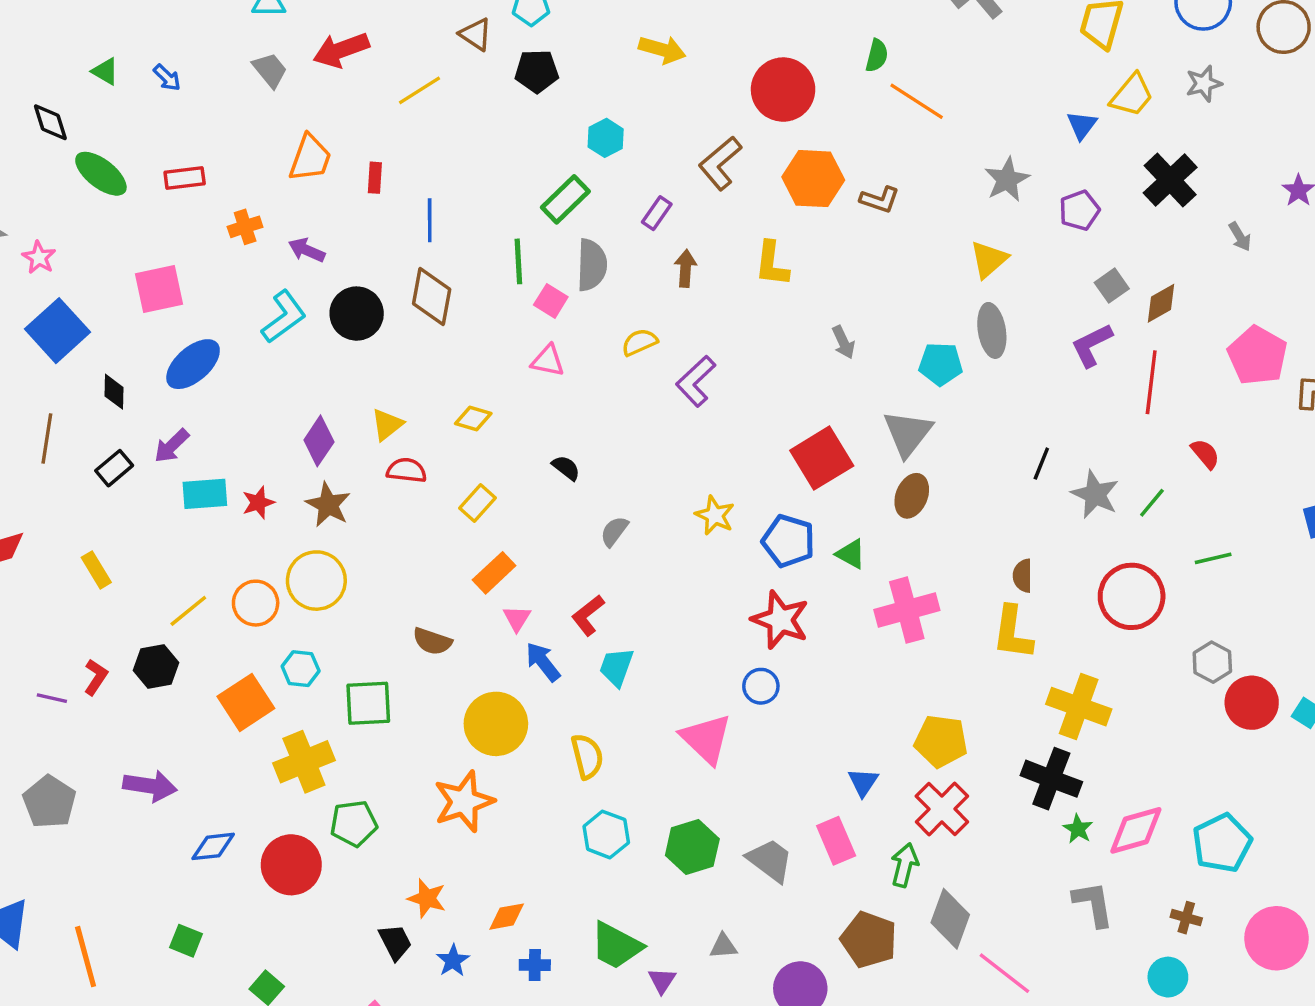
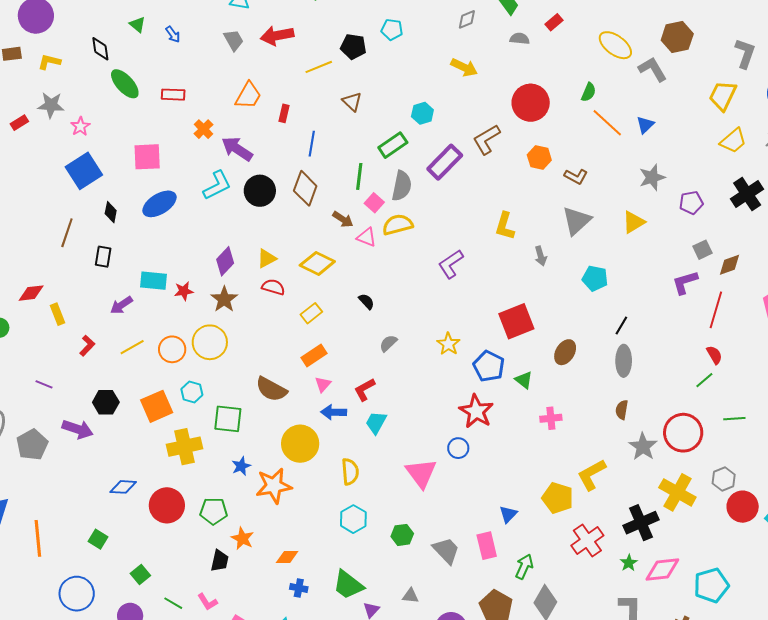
brown triangle: (476, 34) -> (352, 102), moved
black pentagon: (537, 71) -> (353, 47), moved
blue triangle: (1082, 125) -> (645, 125), moved
orange hexagon: (813, 179) -> (539, 158), size x0.7
purple rectangle: (657, 213) -> (445, 162), size x1.8
orange cross: (245, 227) -> (203, 129), turned -36
purple arrow: (307, 250) -> (237, 149), size x1.5
yellow L-shape: (772, 264) -> (505, 226), moved
brown arrow: (685, 268) -> (343, 219), moved, turned 110
gray ellipse: (992, 330) -> (624, 361), moved
yellow semicircle: (640, 342) -> (398, 225), moved, size x1.4
yellow diamond: (473, 418) -> (317, 263), size x1.6
gray triangle: (908, 433) -> (576, 221), moved
purple arrow: (172, 446) -> (121, 305), moved
red semicircle: (1205, 454) -> (714, 355), moved
black line: (1041, 464) -> (621, 326), moved
black rectangle: (114, 468) -> (103, 257), turned -50
gray star: (1095, 494) -> (643, 447), moved
yellow rectangle: (96, 570) -> (58, 314), moved
pink cross: (907, 610) -> (551, 418), size x0.6
yellow L-shape: (1013, 633) -> (592, 475), moved, turned 44
brown semicircle: (432, 641) -> (271, 389), size x1.4
blue arrow: (543, 662) -> (334, 412), turned -60
black hexagon: (156, 666) -> (106, 402), moved
red L-shape: (96, 677) -> (87, 346), moved
yellow cross: (1079, 707) -> (677, 492), moved
black cross: (1051, 779) -> (641, 523), moved, turned 36
purple arrow: (150, 786) -> (78, 429), moved
red cross: (942, 809) -> (587, 540), moved
green pentagon: (354, 823) -> (214, 511), moved
green hexagon: (692, 847) -> (402, 535), size x0.7
black trapezoid: (395, 942) -> (220, 561), turned 30
blue star: (453, 961) -> (241, 466), moved

